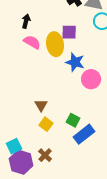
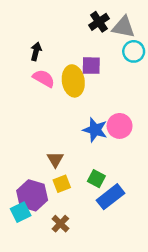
blue star: (75, 62) -> (95, 130), moved
yellow square: (46, 124) -> (62, 184), turned 32
purple hexagon: (21, 162) -> (32, 195), moved

